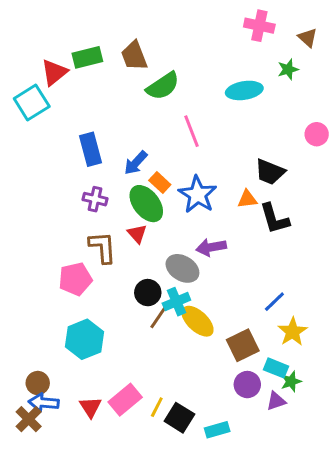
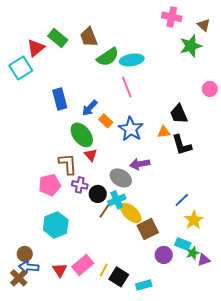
green rectangle: (87, 57) -> (58, 38), turned 54
green star: (288, 69) -> (191, 46), size x1.6
cyan ellipse: (244, 90) -> (132, 60), moved
black trapezoid: (270, 172) -> (179, 114), turned 45
purple cross: (95, 199) -> (80, 185), moved
green ellipse: (146, 204) -> (82, 135), moved
brown square: (243, 345) -> (148, 229), moved
purple triangle: (276, 401) -> (204, 260), moved

